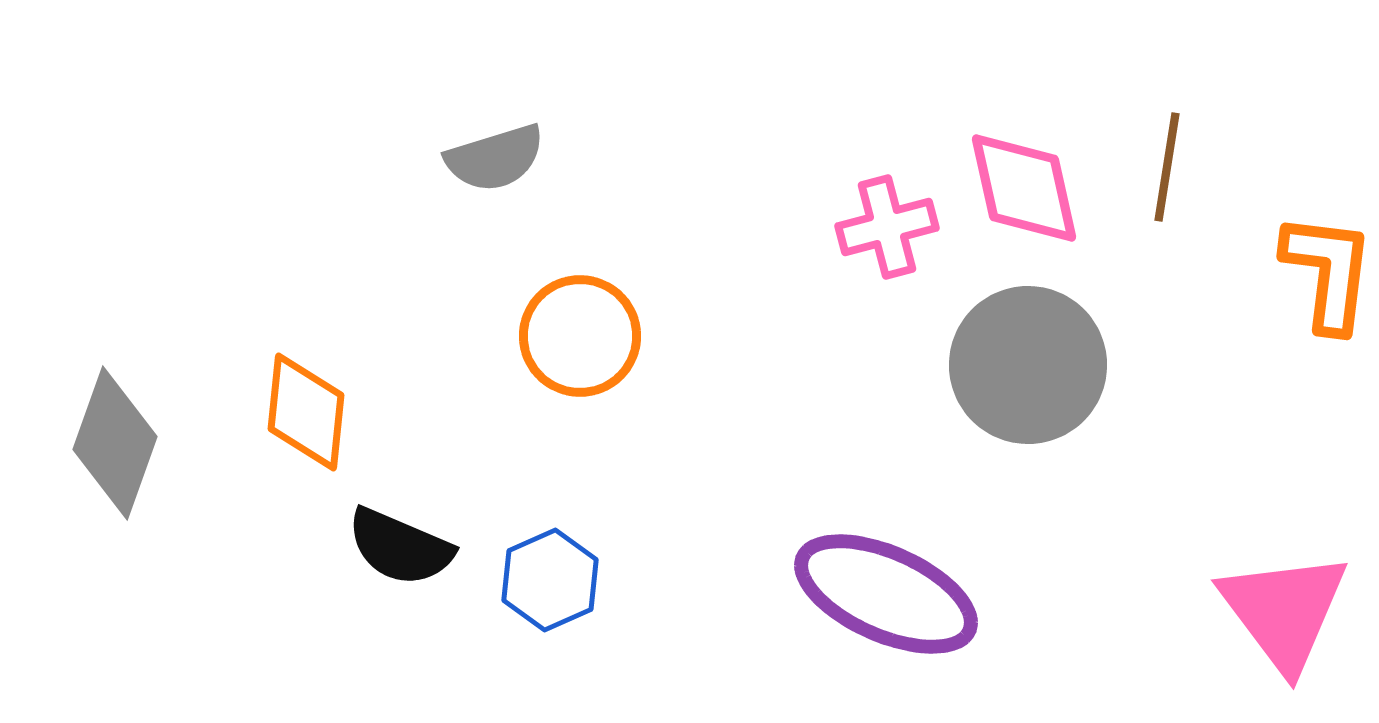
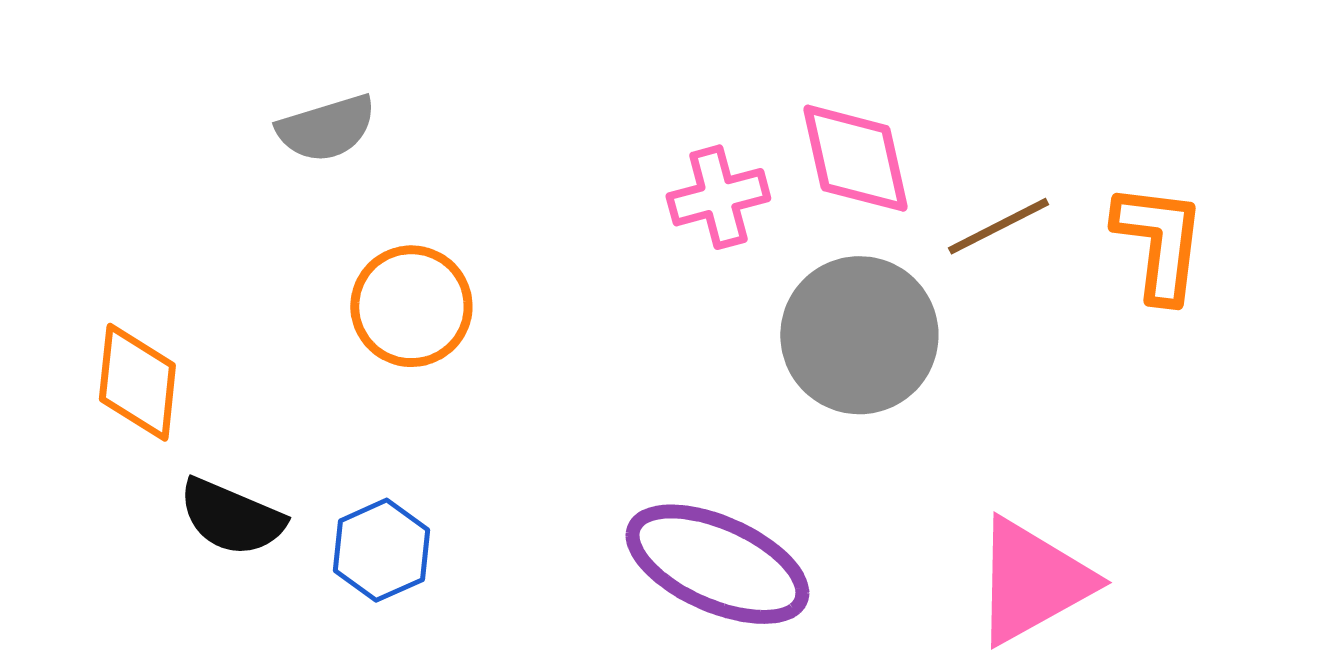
brown line: (1167, 167) -> (998, 226), moved, turned 54
pink triangle: (1284, 611) -> (1032, 581), moved, turned 38

